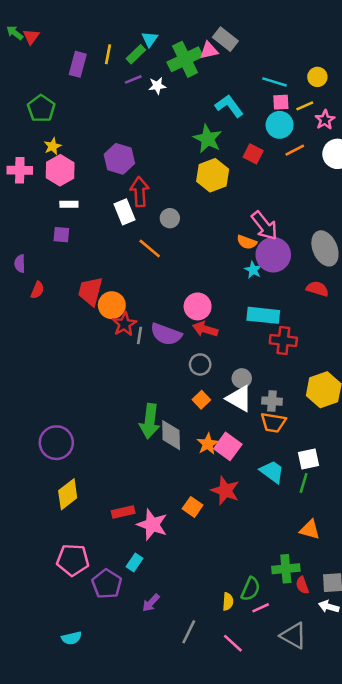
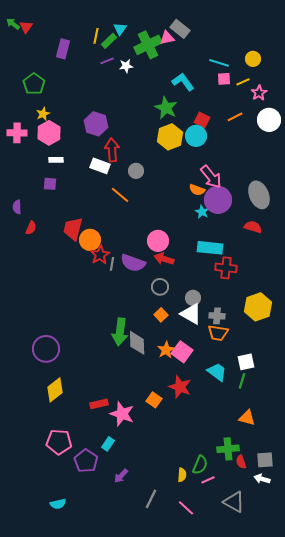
yellow line: (108, 54) -> (96, 36), moved
cyan circle: (280, 125) -> (196, 136), moved
white rectangle: (124, 212) -> (100, 166), turned -48

